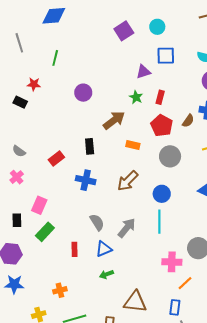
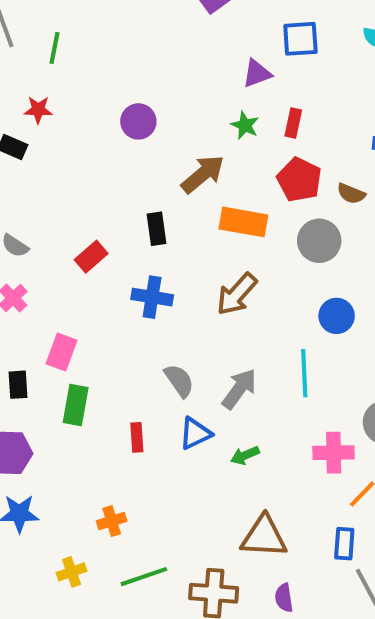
green line: (55, 58) -> (55, 48), moved
brown semicircle: (188, 121) -> (351, 194), moved, turned 80
orange rectangle: (133, 145) -> (243, 222), size x1.6
blue circle: (162, 194) -> (337, 316), moved
green rectangle: (45, 232) -> (76, 405), turned -30
green arrow: (107, 274) -> (245, 455), moved

